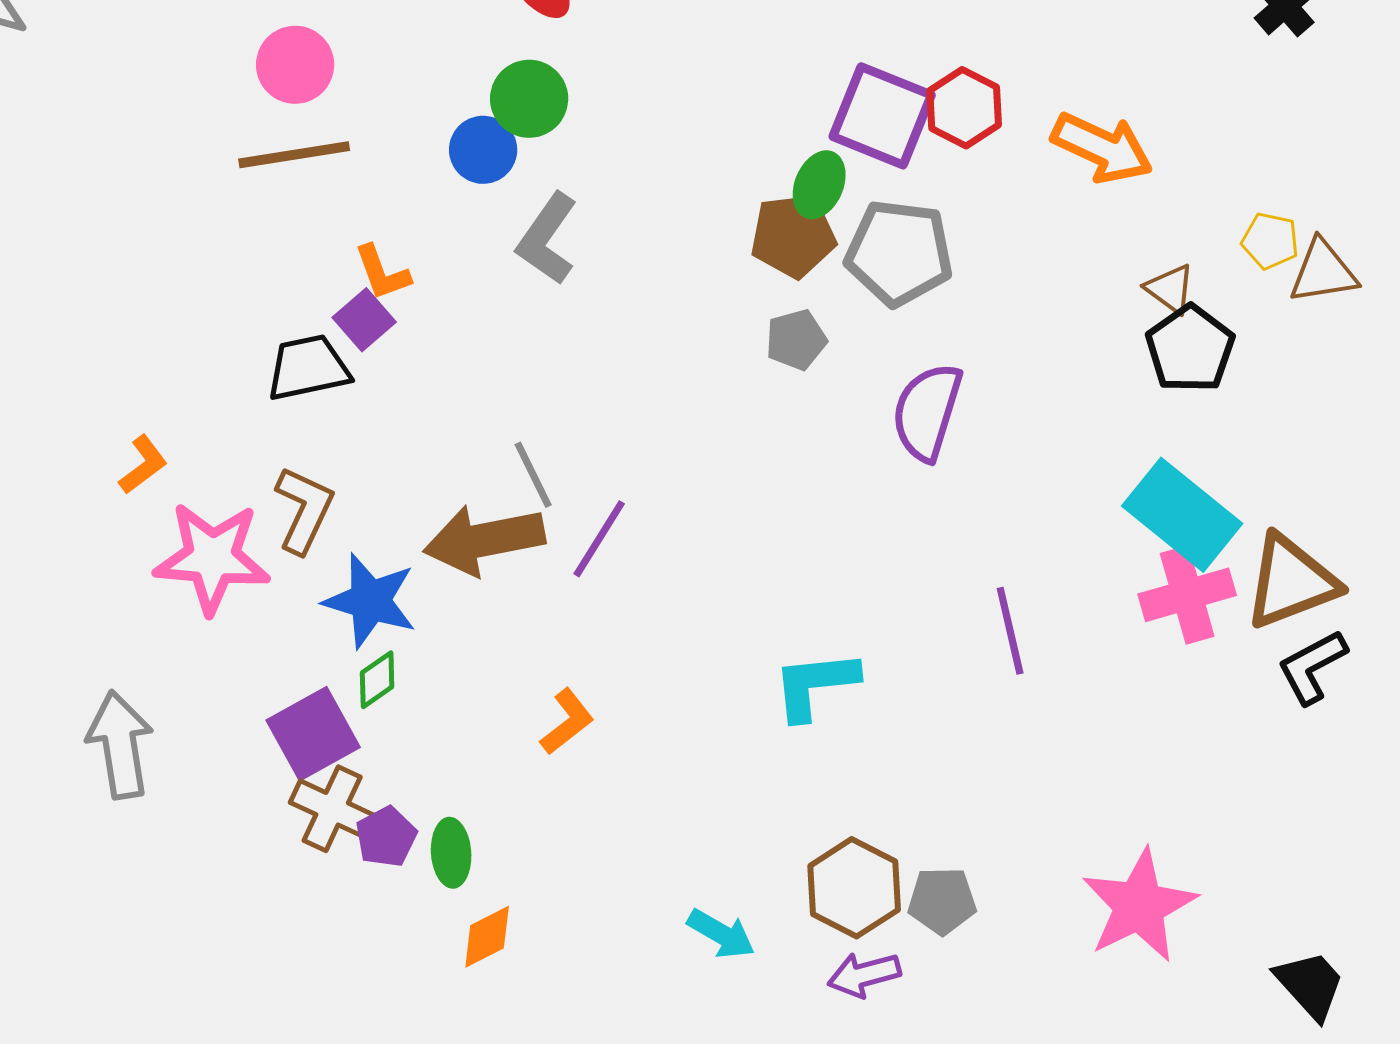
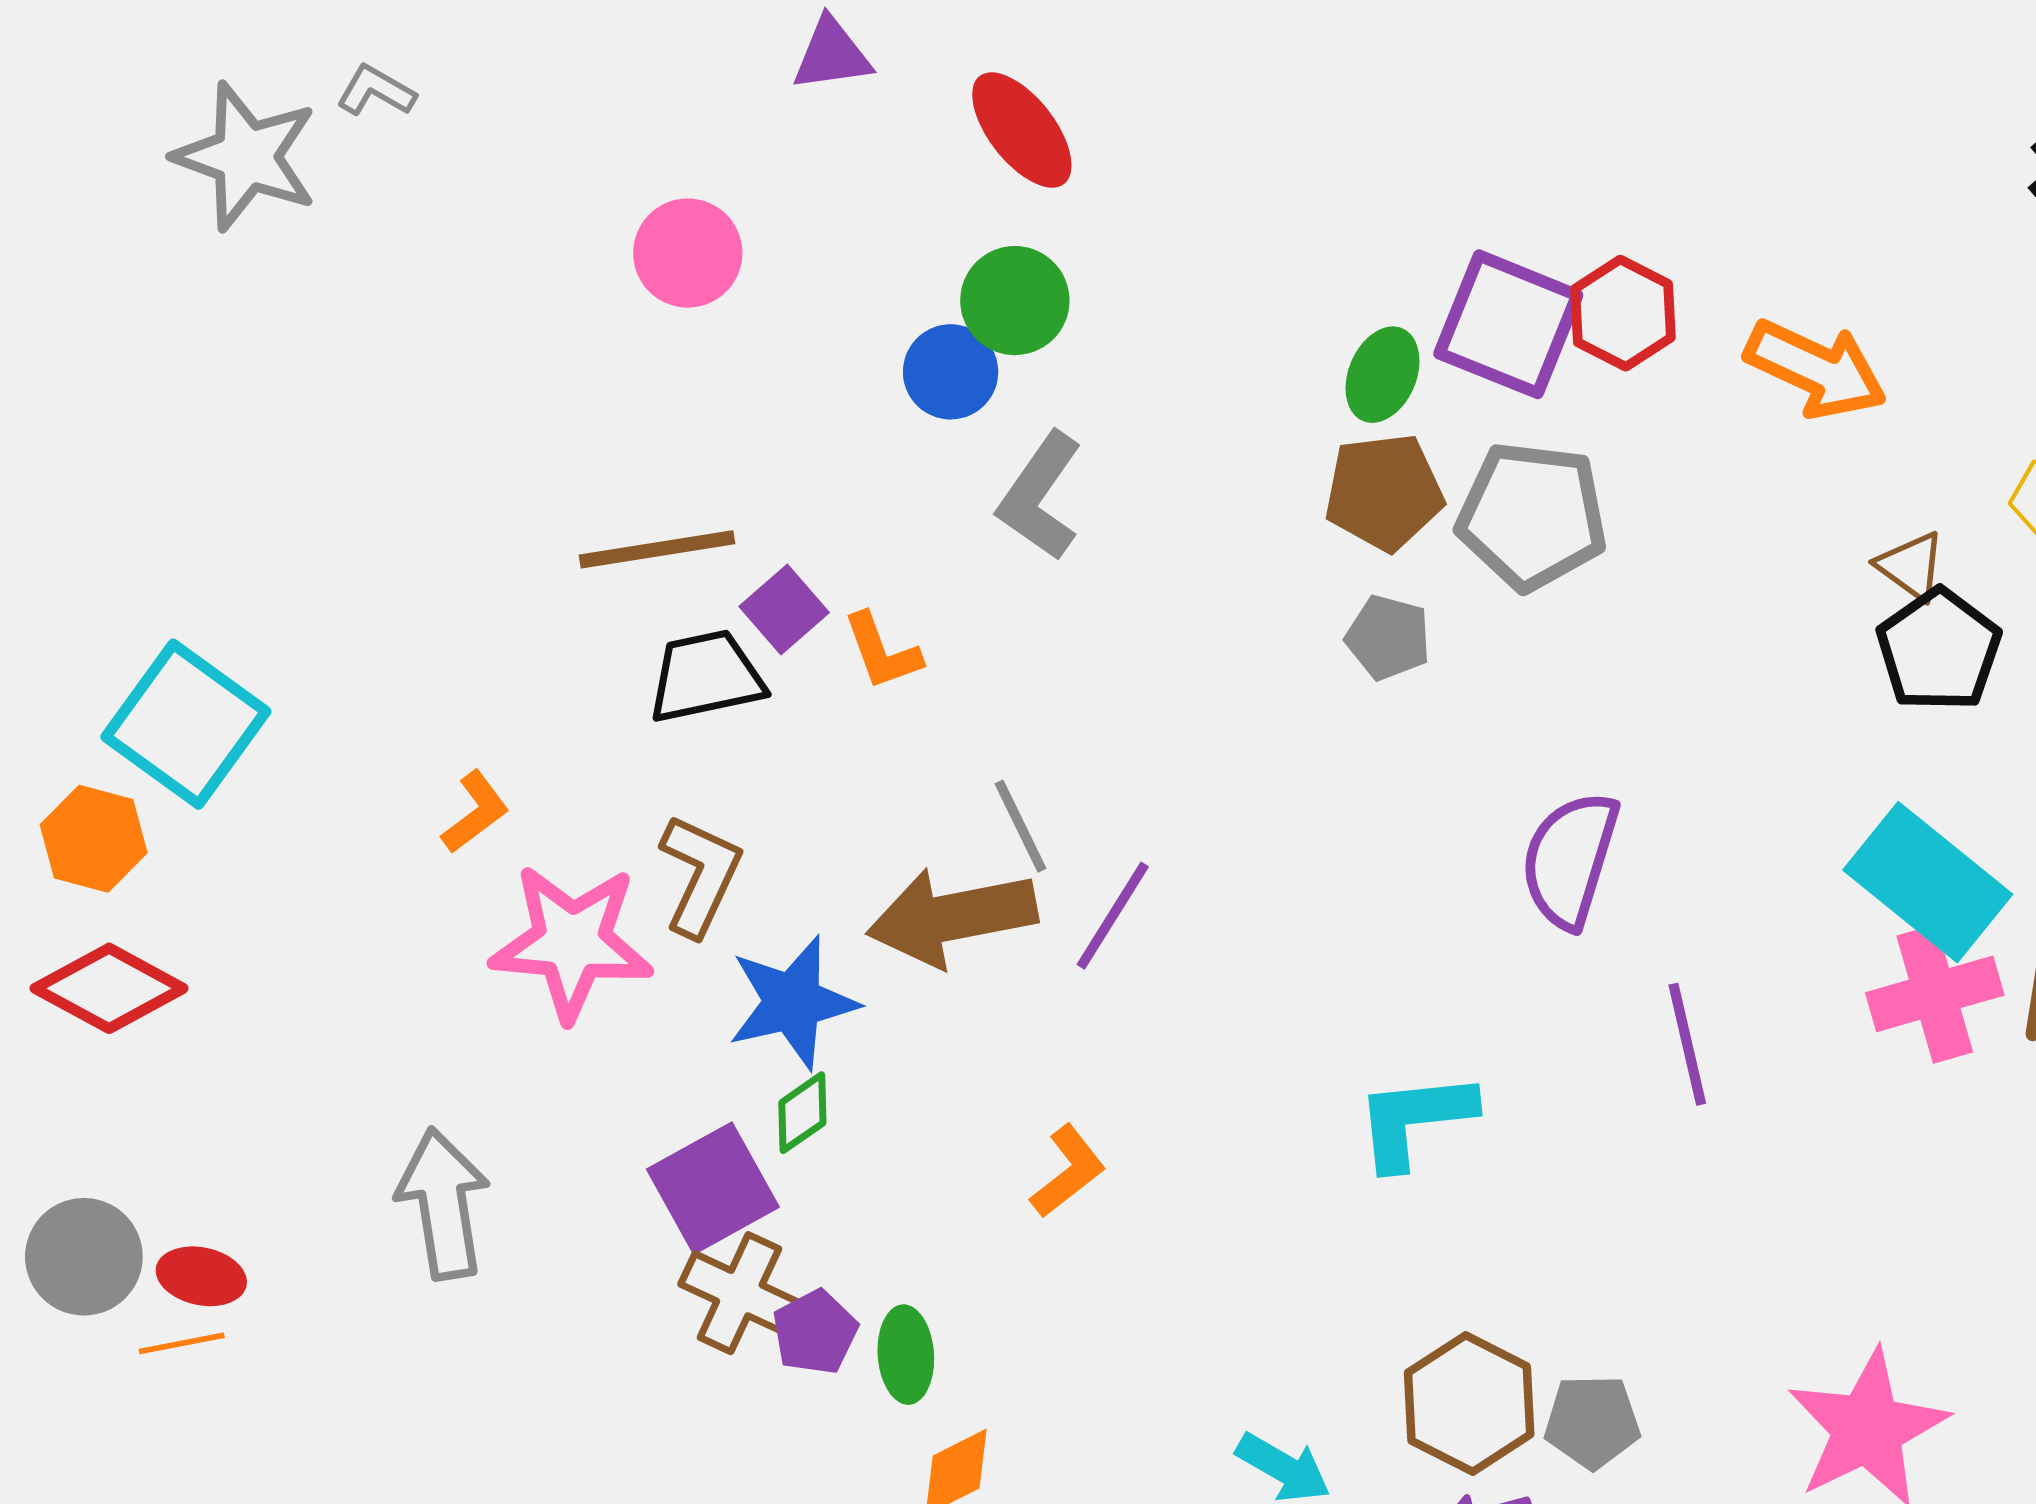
brown line: (294, 155) -> (657, 549), moved
green ellipse: (819, 185) -> (1383, 375), moved
orange L-shape: (382, 273) -> (882, 651), moved
gray pentagon: (796, 340) -> (1388, 637), turned 30
purple semicircle: (927, 412) -> (1570, 860), moved
blue star: (370, 601) -> (793, 1002), turned -30

